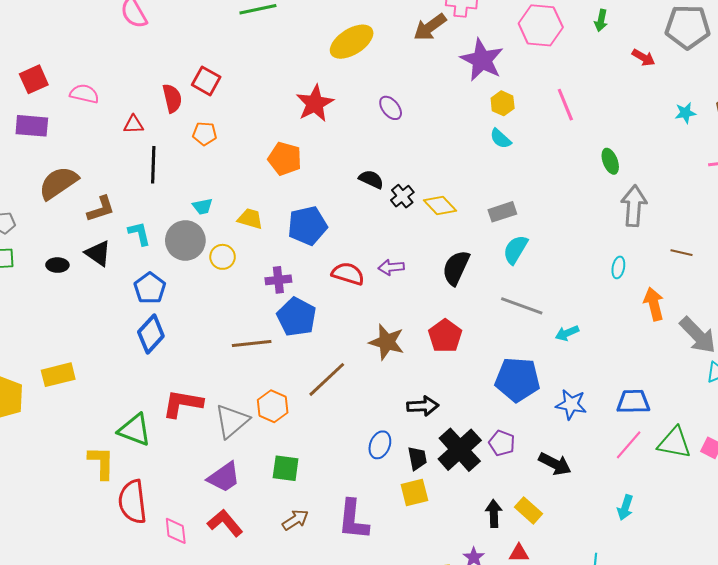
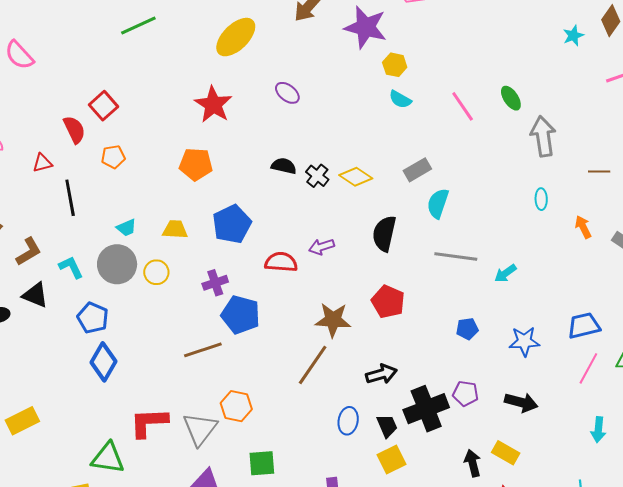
red square: (206, 81) -> (103, 106), turned 32
pink line: (565, 105) -> (463, 106), moved
orange arrow: (654, 304) -> (583, 227), size x0.7
brown line: (327, 379) -> (313, 365), moved
blue pentagon: (517, 380) -> (467, 329), size x0.5
black cross: (460, 450) -> (426, 409), turned 33

